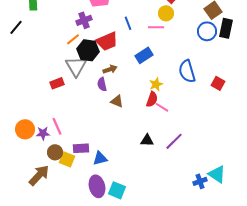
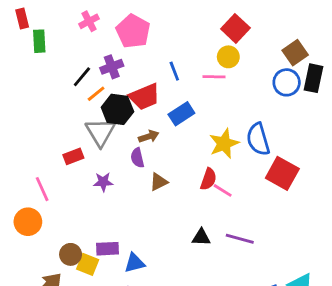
black line: (16, 27) -> (82, 77), moved
blue rectangle: (144, 55) -> (181, 114), moved
red square: (218, 83) -> (282, 173), moved, size x1.6
yellow star: (156, 84) -> (224, 144), moved, size x1.5
brown triangle: (117, 101) -> (159, 182), turned -48
pink line: (57, 126) -> (42, 189), moved
purple star: (43, 133) -> (103, 182), moved
purple line: (174, 141) -> (240, 239), turned 60

